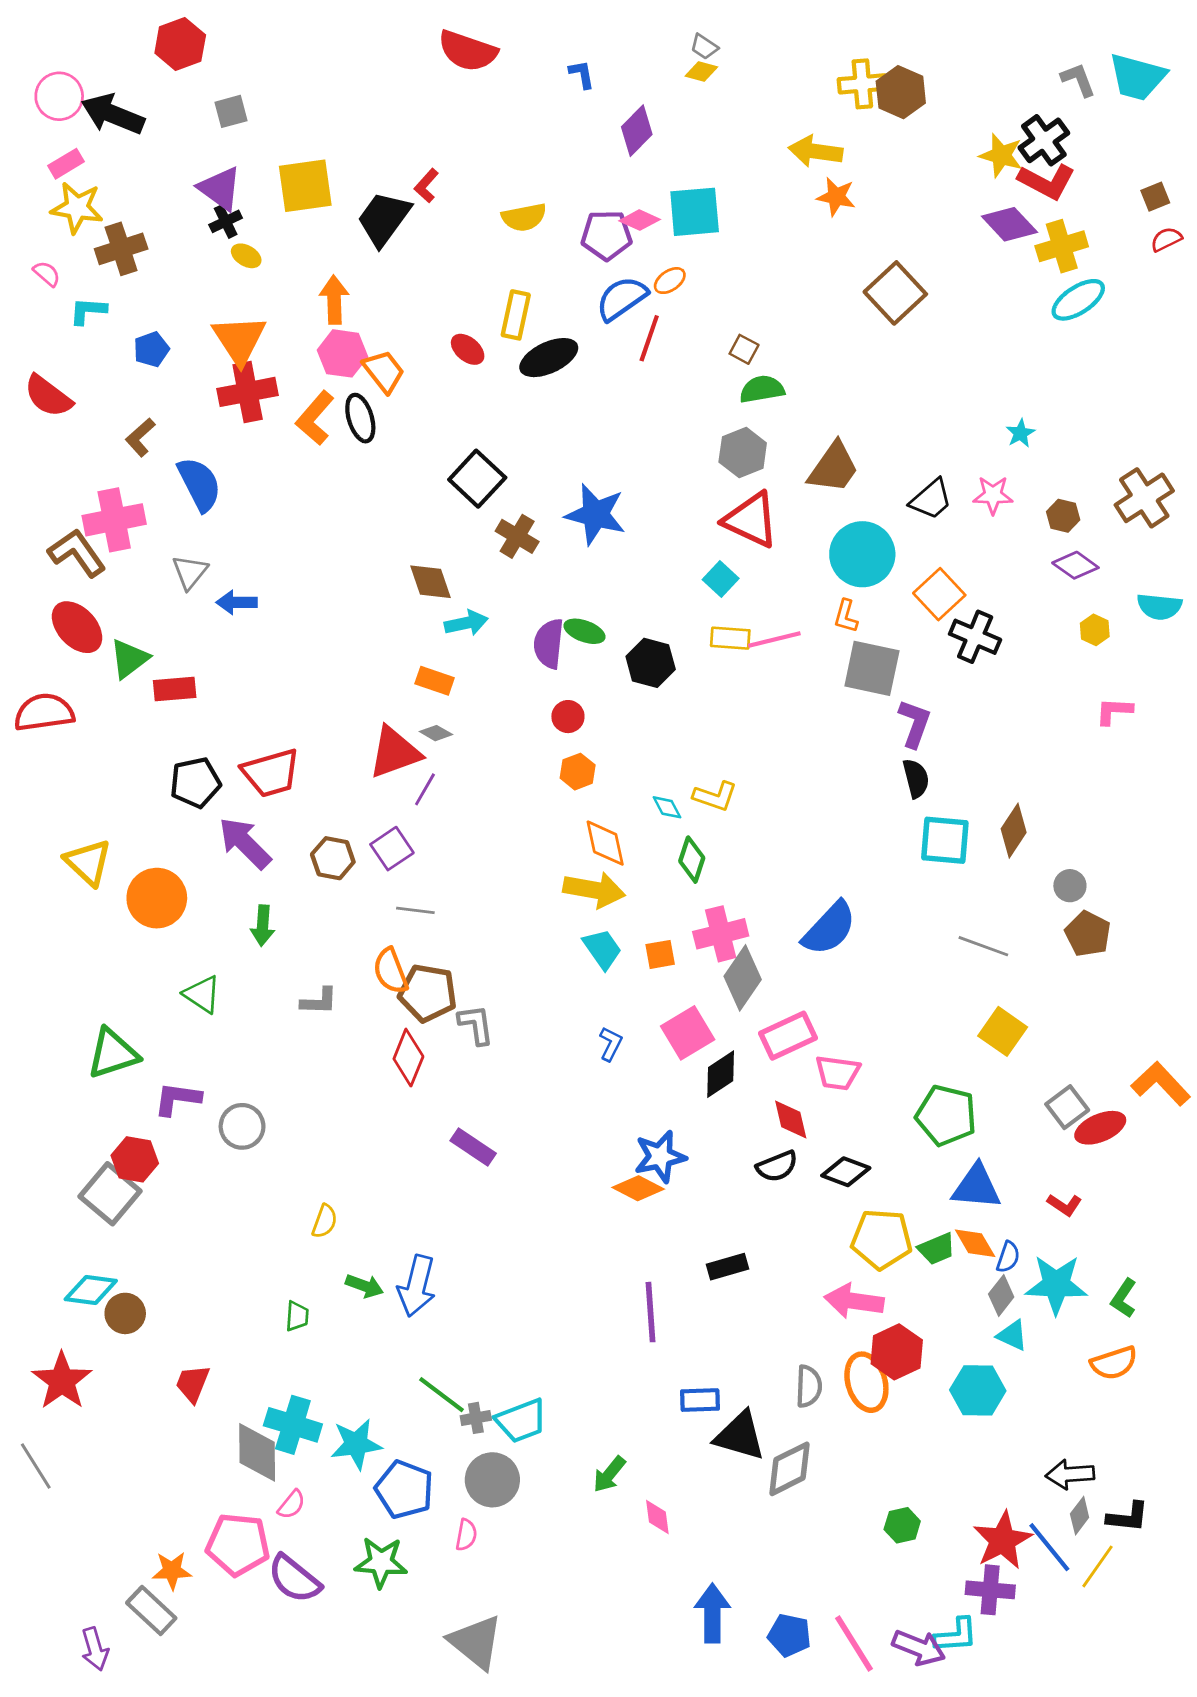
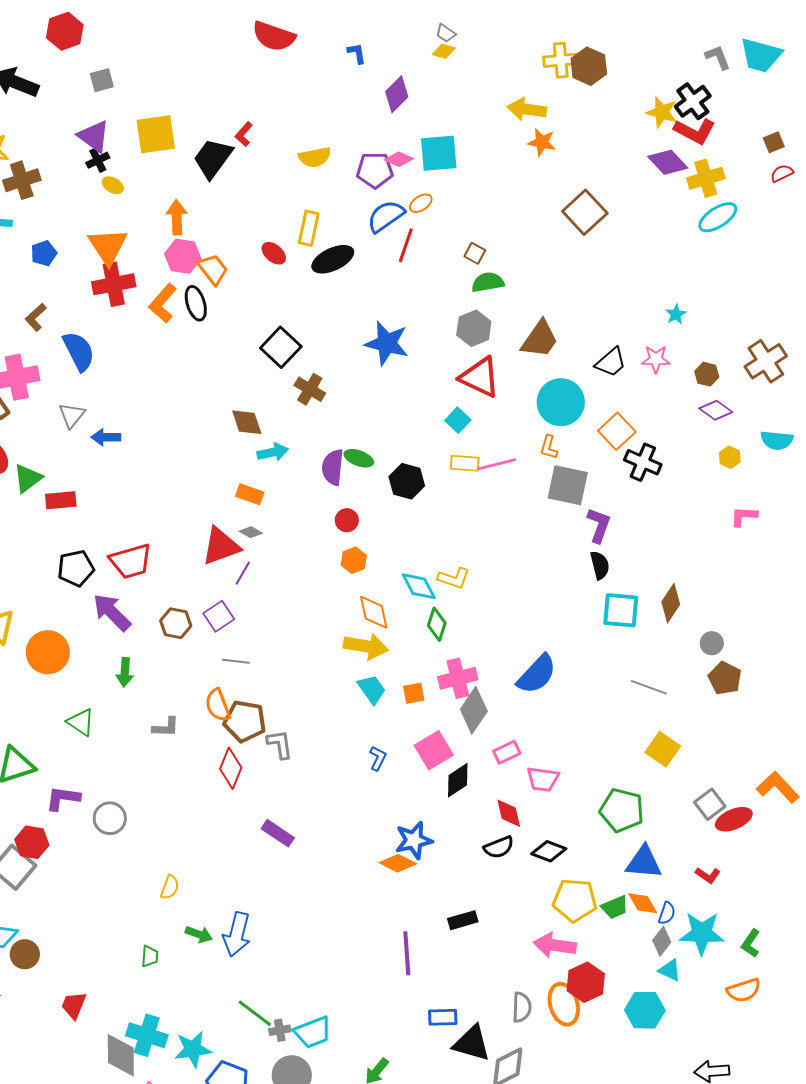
blue star: (596, 514) -> (387, 343), moved
cyan diamond: (667, 807) -> (419, 586), size x1.6
pink rectangle: (788, 1036) -> (507, 752), size x0.7

